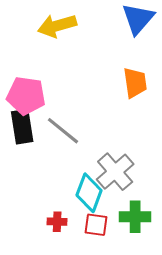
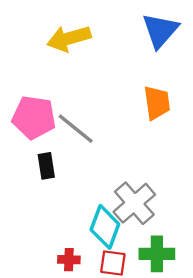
black rectangle: (22, 127) -> (46, 166), moved, size x0.7
gray line: (63, 131) -> (76, 129), moved

